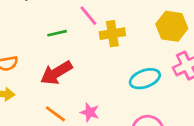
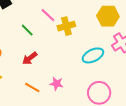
green line: (57, 33) -> (27, 30), turned 64
red arrow: (56, 73) -> (30, 58), size x0.7

